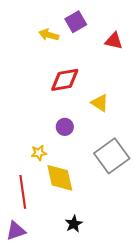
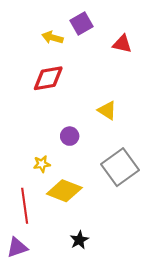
red diamond: (65, 80) -> (48, 78), moved
yellow diamond: (60, 178) -> (64, 191), turned -56

